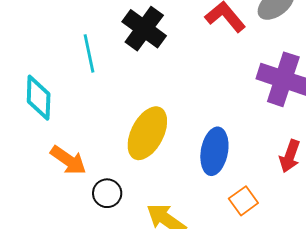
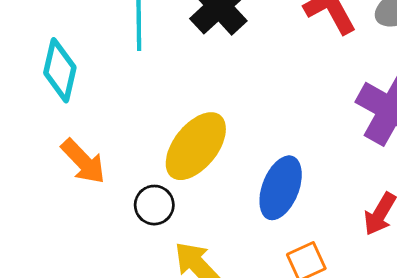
black circle: (107, 193) -> (154, 205), moved

